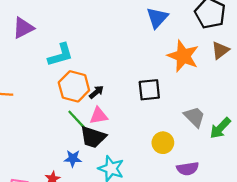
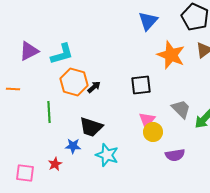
purple triangle: (23, 28) -> (29, 51), moved
pink triangle: (99, 116) -> (147, 120), moved, turned -42
green line: (77, 120) -> (49, 112), moved, turned 40

